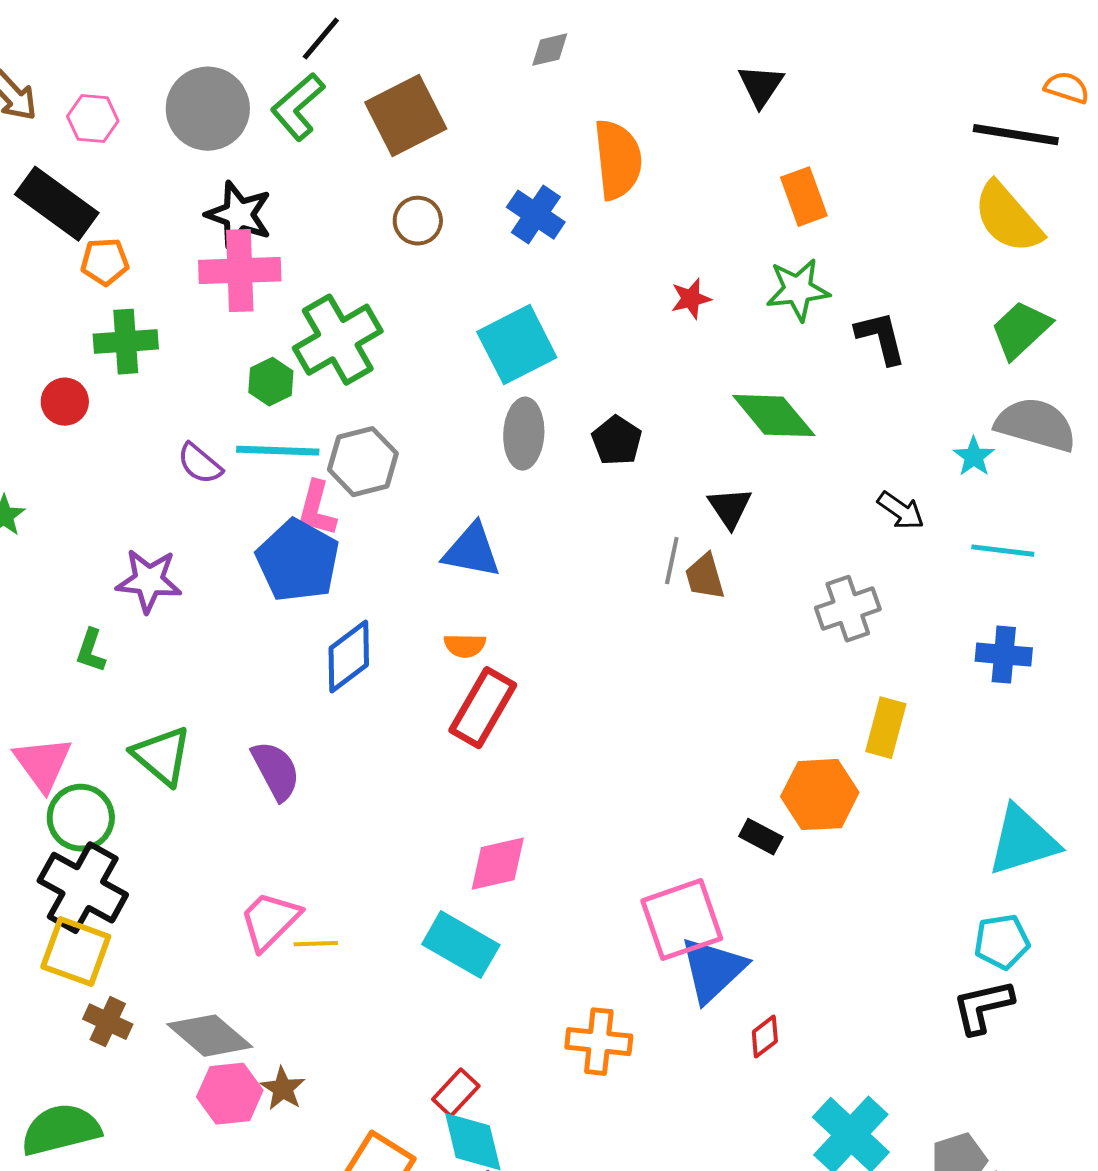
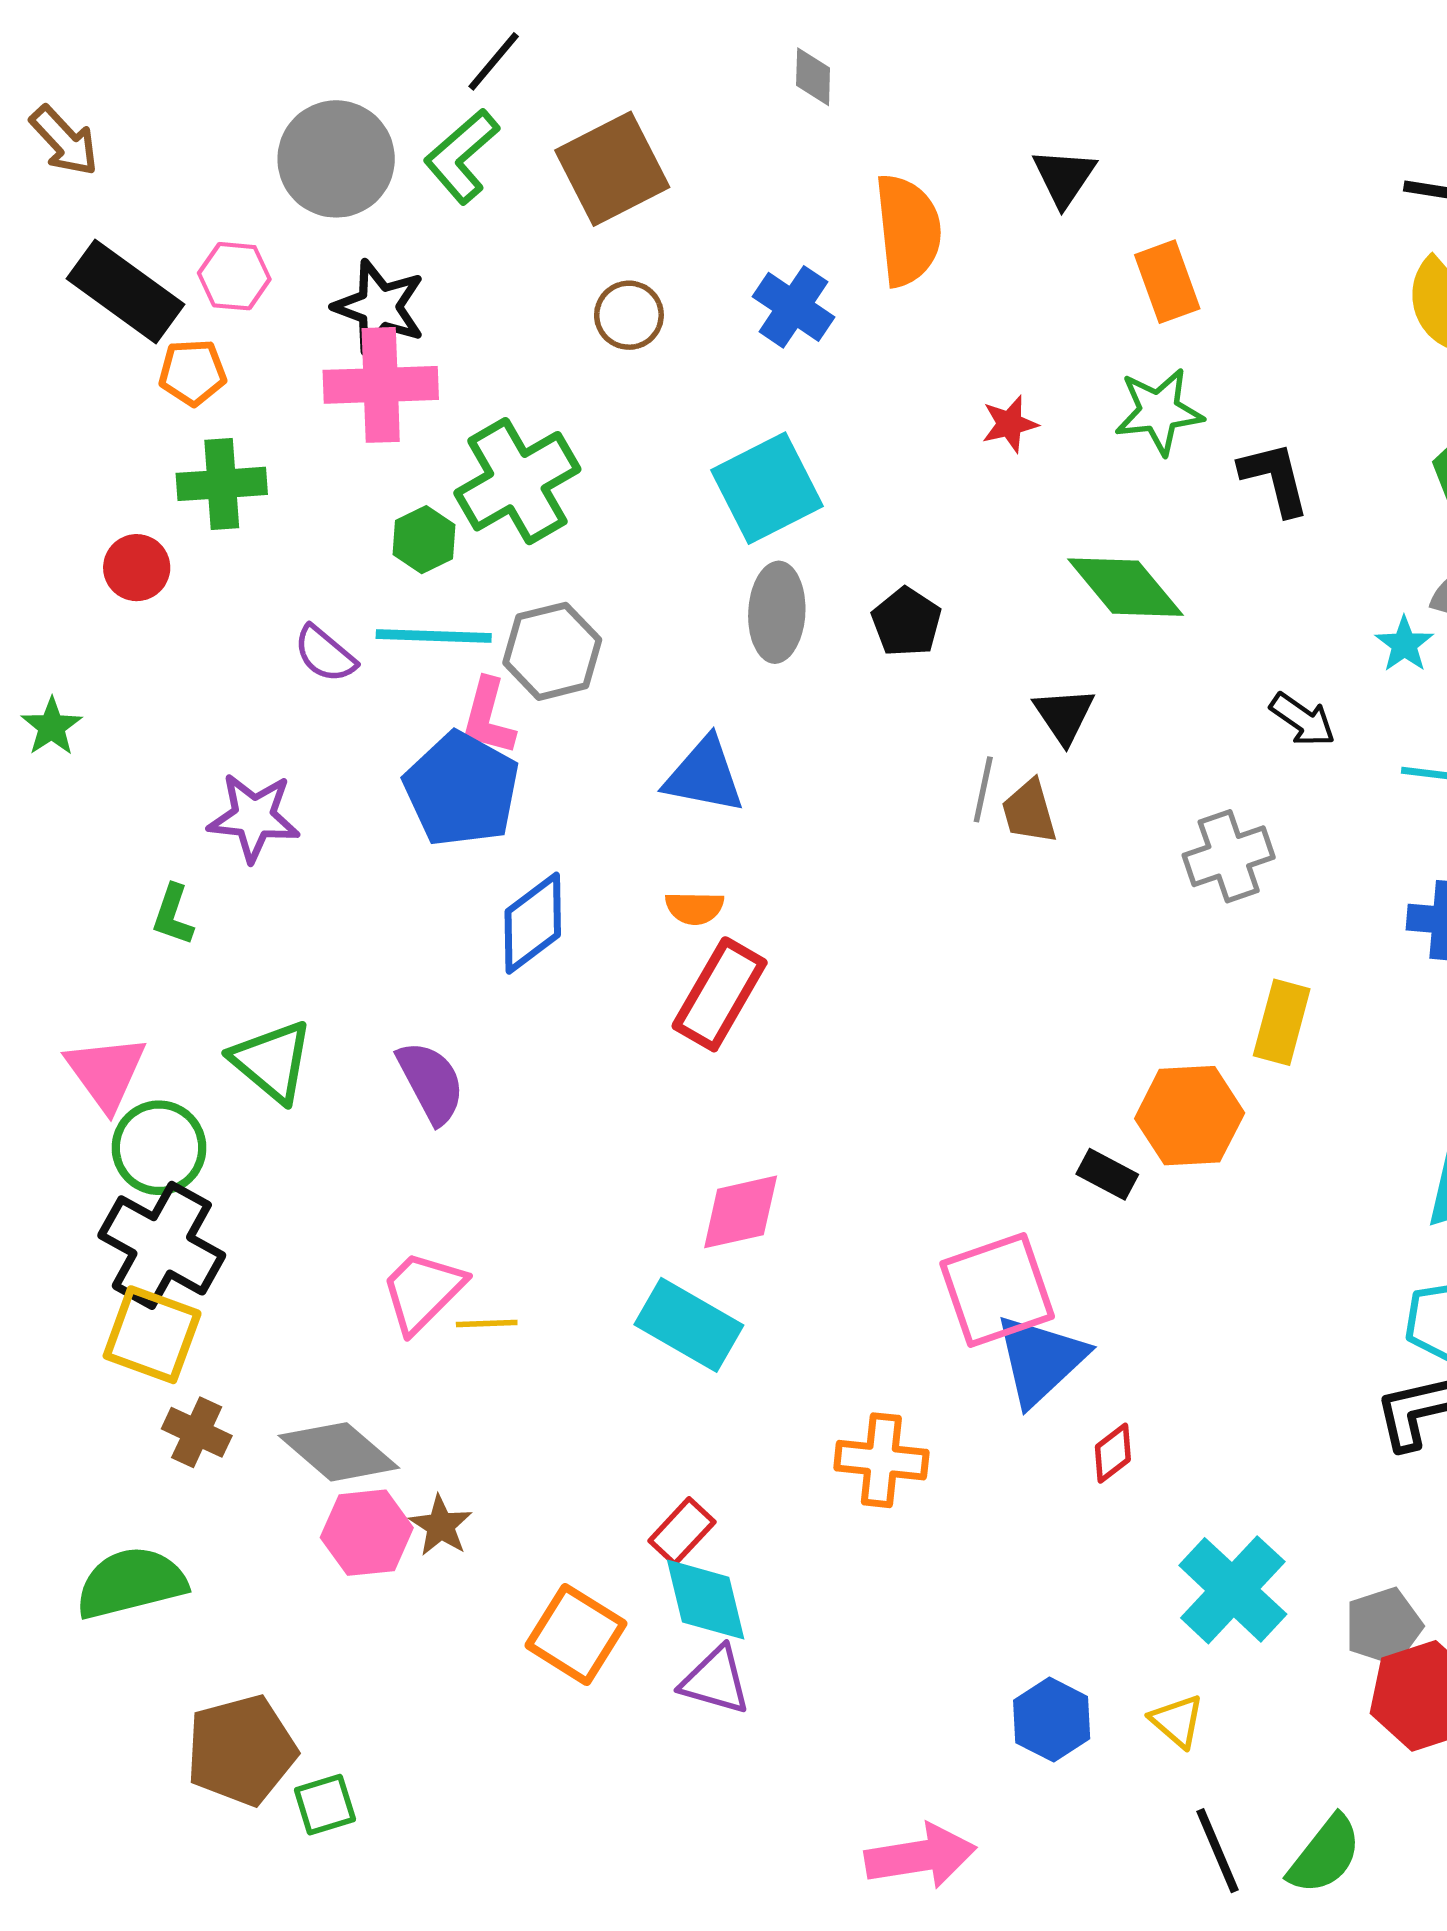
gray diamond: (550, 50) -> (813, 77), turned -75
black triangle: (761, 86) -> (1064, 177), moved
pink hexagon: (93, 119) -> (234, 276), moved

